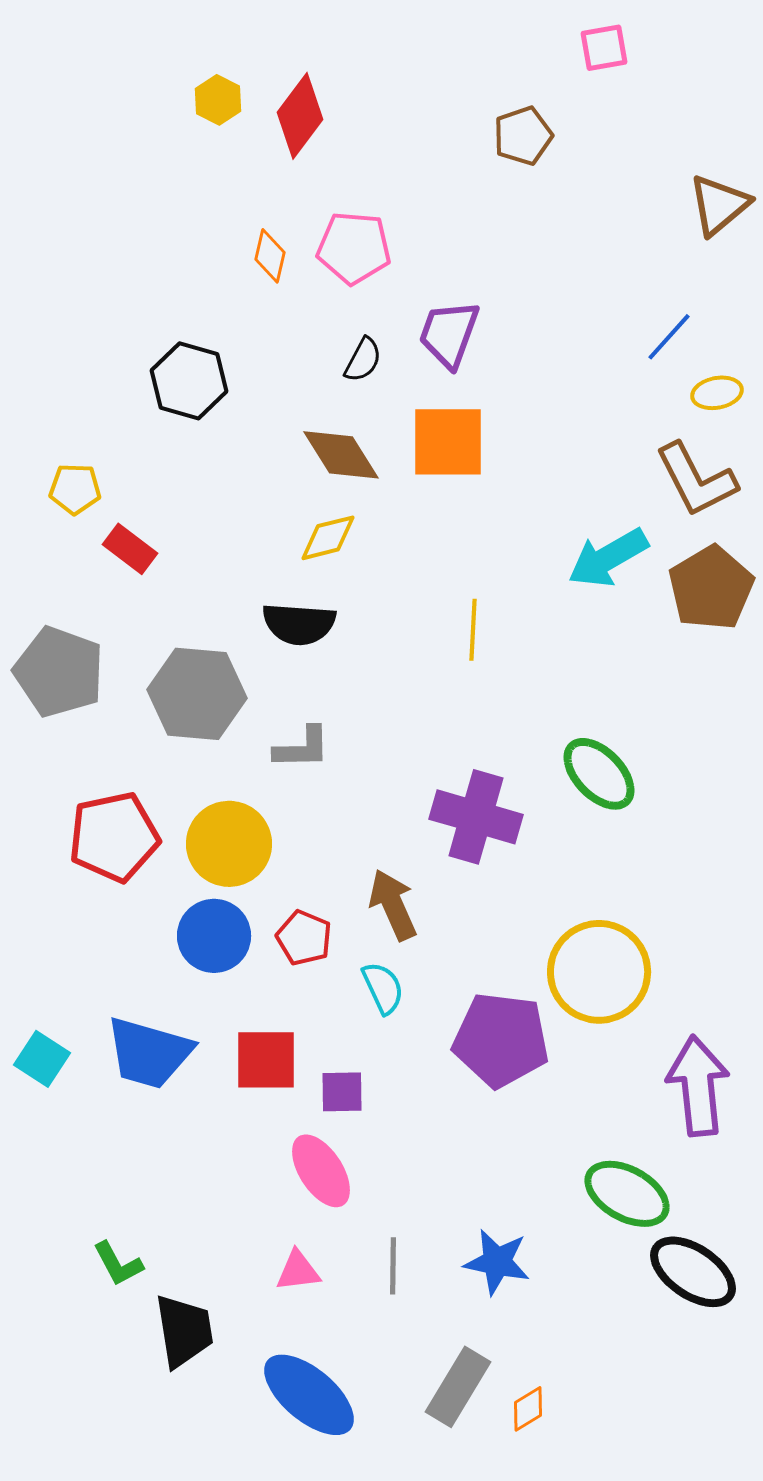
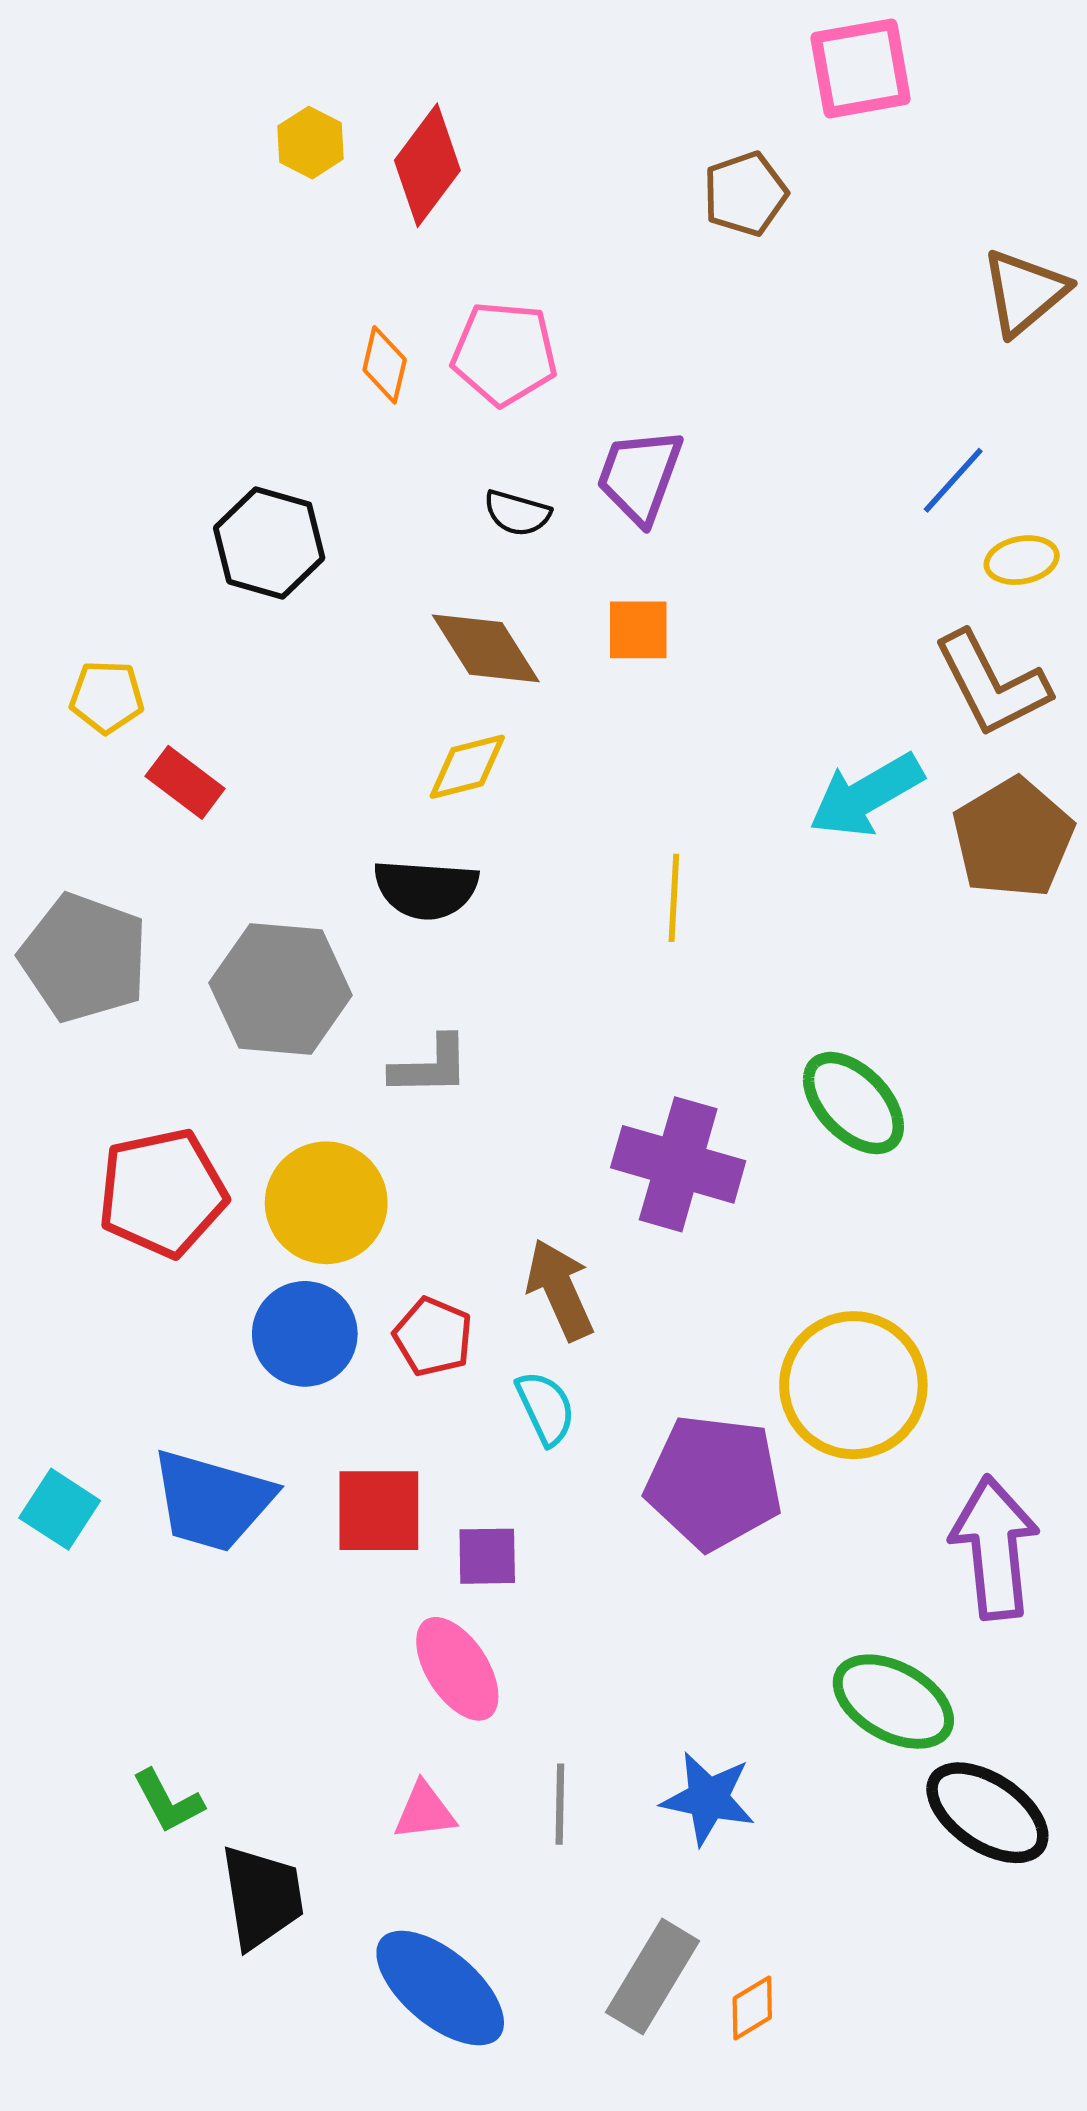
pink square: (604, 48) -> (861, 68), size x1.5
black semicircle: (363, 360) -> (517, 513), turned 78
orange square: (448, 442) -> (638, 630), size x0.6

